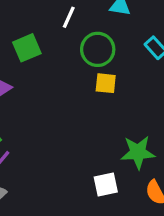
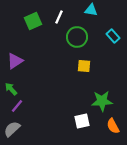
green square: (27, 48) -> (33, 21), moved
yellow square: (106, 83) -> (84, 66), moved

